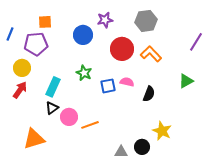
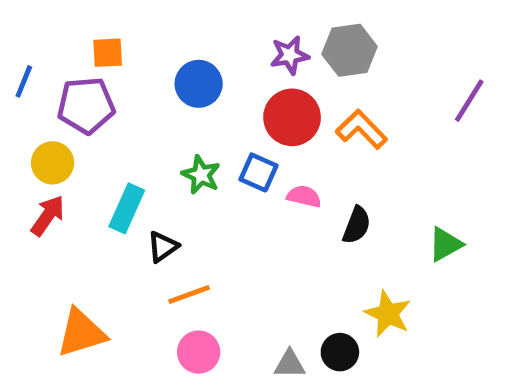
purple star: (105, 20) -> (290, 55), moved
green triangle: (186, 81) -> (445, 244), moved
blue square: (108, 86) -> (258, 172), moved, turned 35
black triangle: (52, 108) -> (163, 247), moved
pink circle: (69, 117) -> (199, 352), moved
orange line: (90, 125) -> (189, 295), moved

